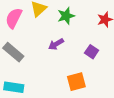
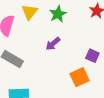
purple square: (92, 52) -> (92, 56), moved

